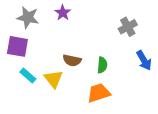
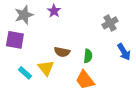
gray star: (28, 17) -> (24, 15), turned -30
cyan rectangle: (28, 75) -> (25, 73), moved
orange trapezoid: (99, 93) -> (85, 80), turned -110

